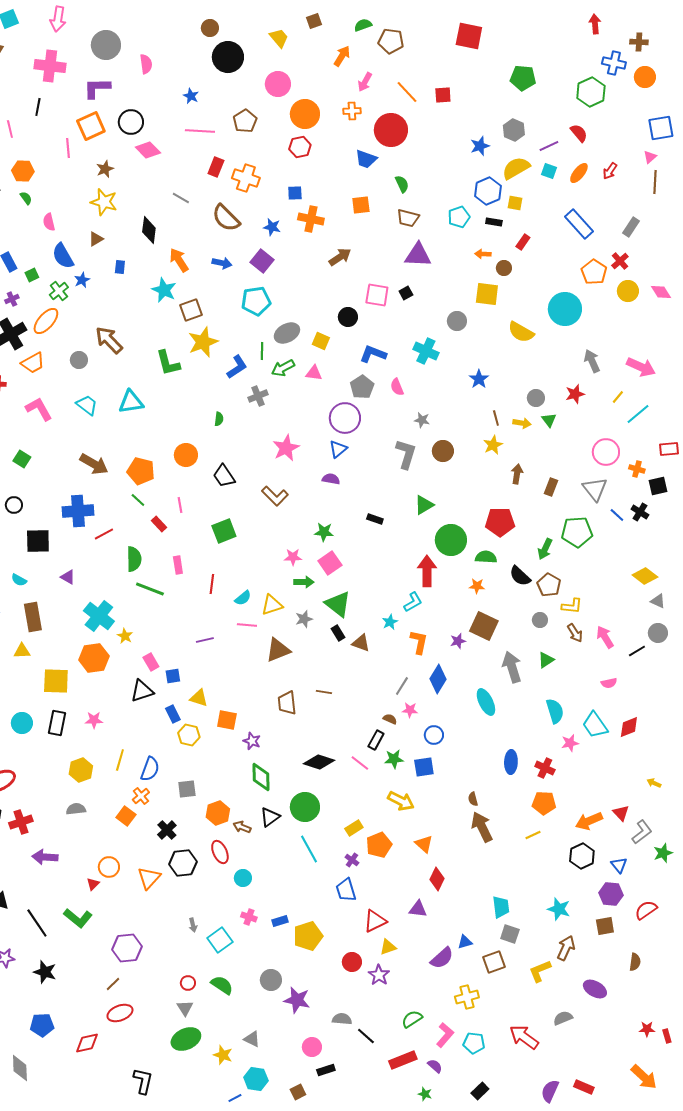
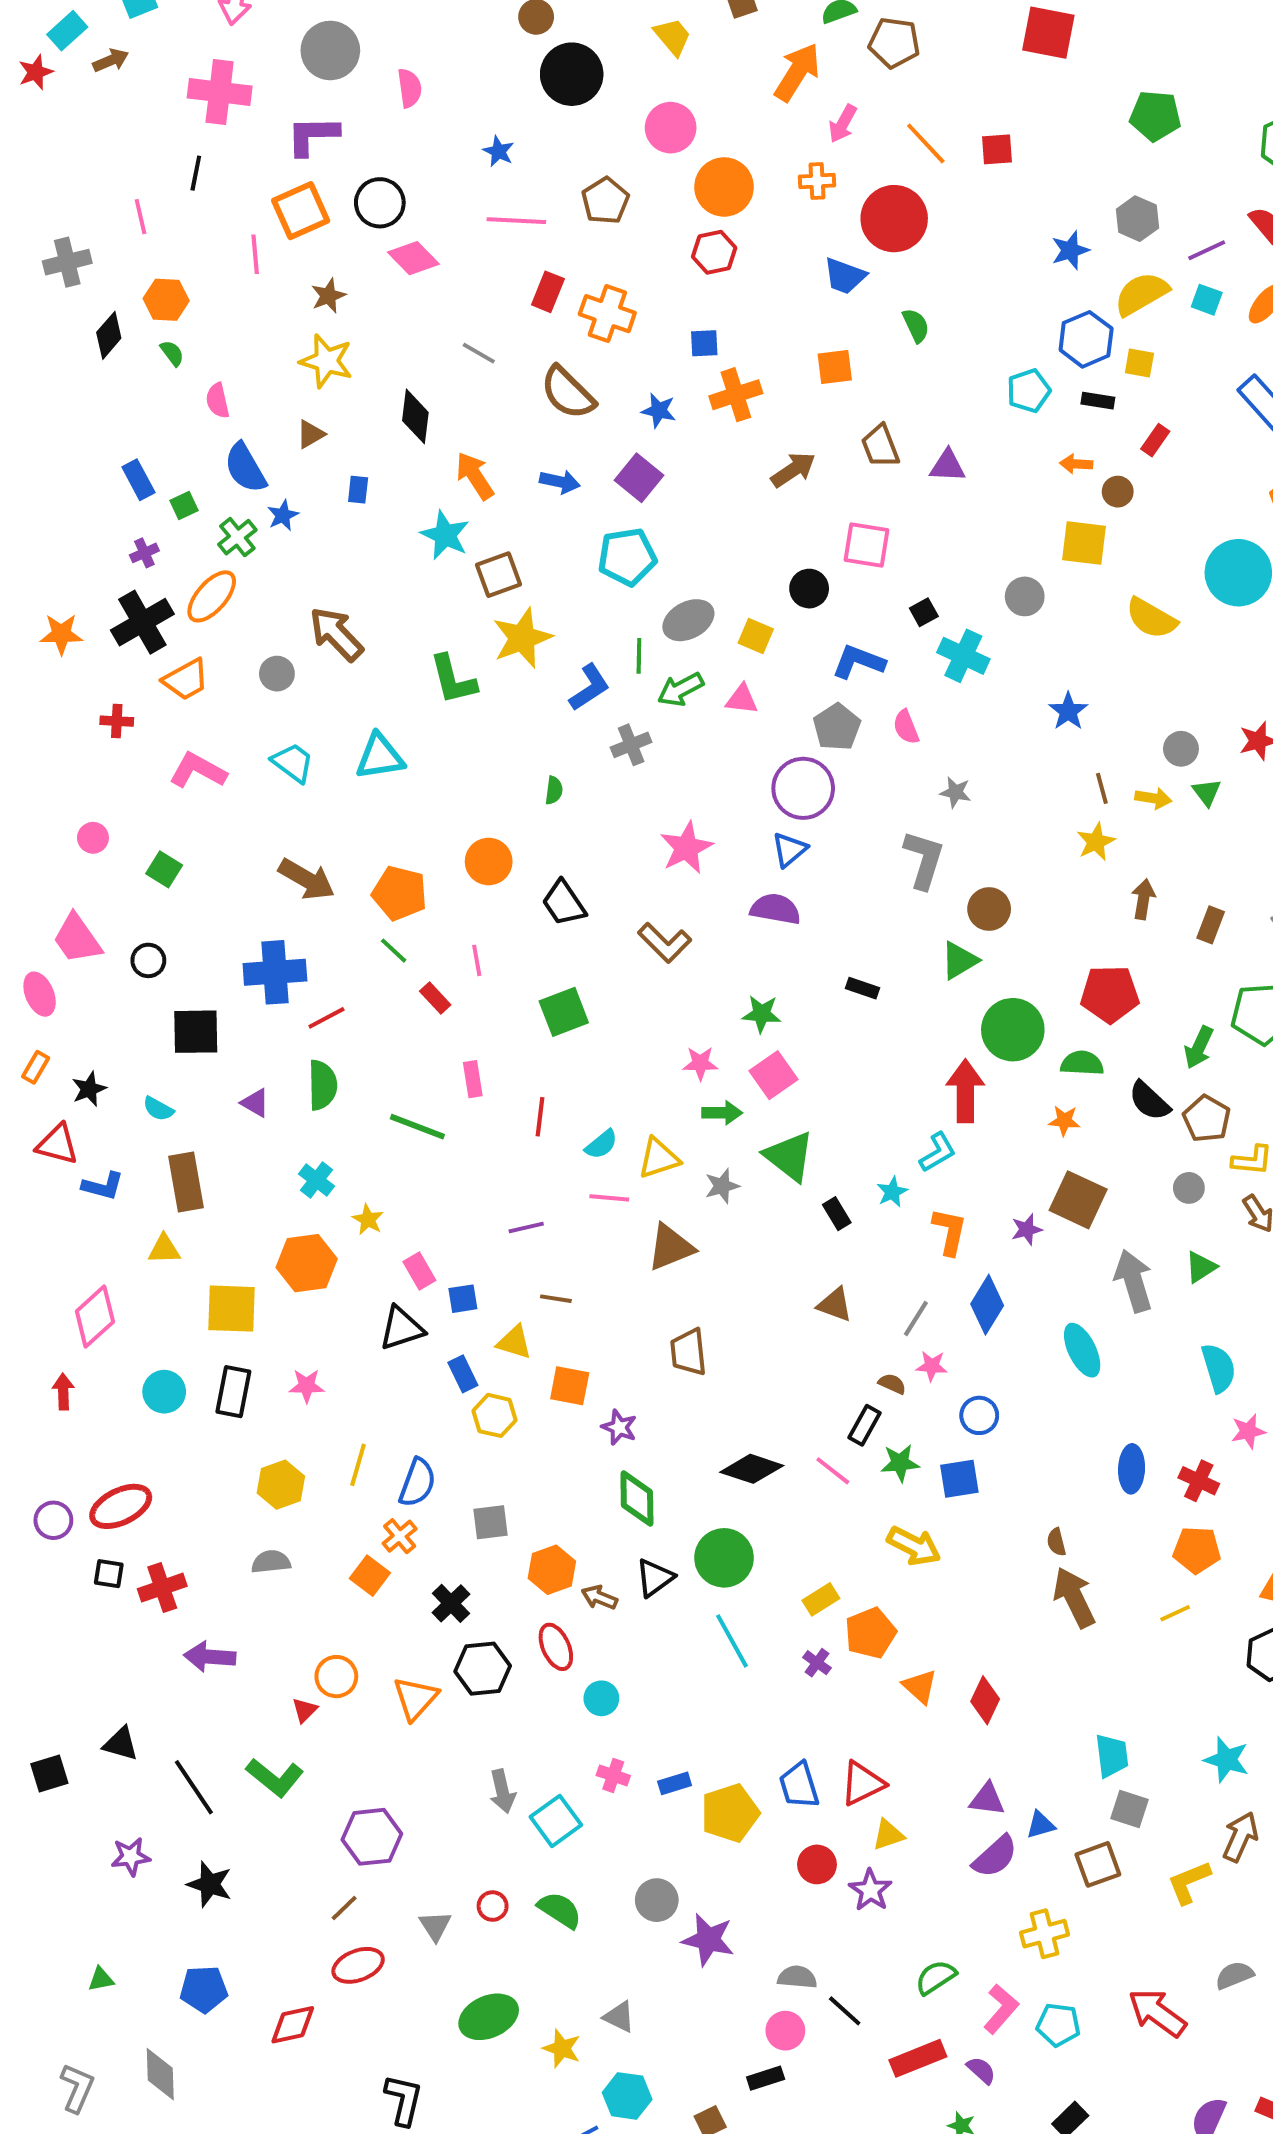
orange arrow: (342, 56) -> (797, 72), size x1.4
brown trapezoid: (408, 218) -> (880, 446), moved, turned 55
orange cross: (311, 219) -> (736, 395), turned -30
purple triangle: (418, 255) -> (948, 466), size x0.7
black square: (406, 293) -> (924, 612), moved
pink L-shape: (39, 409) -> (198, 771), turned -32
brown circle: (443, 451) -> (989, 909), moved
purple semicircle: (331, 479) -> (775, 909), size x1.4
green semicircle: (134, 559) -> (322, 1085), moved
cyan cross: (99, 616) -> (317, 1180), size x0.6
black rectangle: (338, 633) -> (837, 1214), moved
brown triangle: (361, 643) -> (835, 1305), moved
brown line: (324, 692) -> (556, 1299), moved
orange triangle: (424, 844) -> (920, 1686), moved
blue trapezoid: (346, 890) -> (799, 1785), moved
purple triangle: (418, 909) -> (987, 1799), moved
gray arrow: (193, 925) -> (502, 1791), size x1.5
gray triangle: (185, 1008) -> (435, 1926), moved
pink circle: (312, 1047) -> (785, 2031), moved

